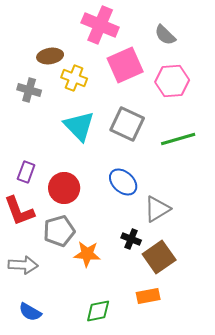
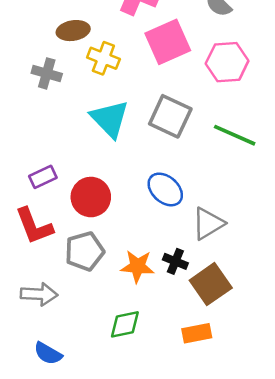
green line: (178, 139) -> (235, 135), turned 40
purple rectangle: (26, 172) -> (43, 177), turned 45
orange star: (87, 254) -> (137, 266), moved
green diamond: (98, 311) -> (125, 324), moved

